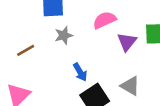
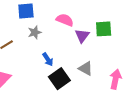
pink semicircle: (104, 20) -> (65, 20), turned 48

